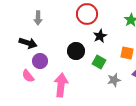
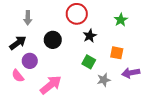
black arrow: (28, 43) -> (18, 43), turned -54
black circle: (76, 51) -> (53, 40), moved
pink arrow: (61, 85) -> (51, 85), turned 45

